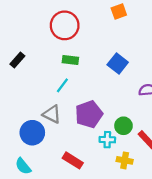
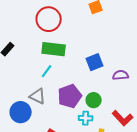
green rectangle: (70, 60) -> (54, 49), size x1.6
blue square: (118, 63) -> (95, 62), moved, turned 30
green circle: (123, 126) -> (94, 100), moved

